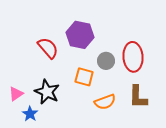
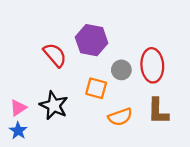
blue star: (30, 114) -> (18, 131), moved

